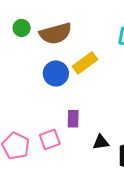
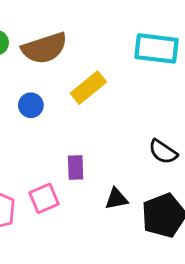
blue circle: (56, 73) -> (31, 105), moved, size x0.7

